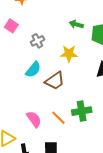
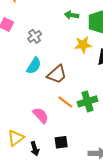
yellow star: (69, 54) -> (83, 45), moved
orange line: (58, 118) -> (65, 102), moved

